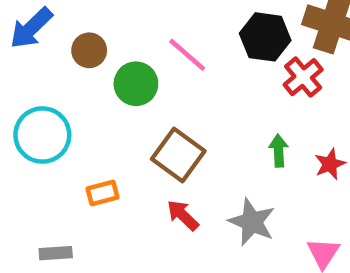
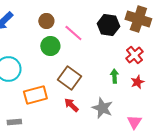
brown circle: (89, 50) -> (46, 21), moved
red cross: (303, 77) -> (134, 55), moved
orange rectangle: (103, 193) -> (35, 95), size x1.6

